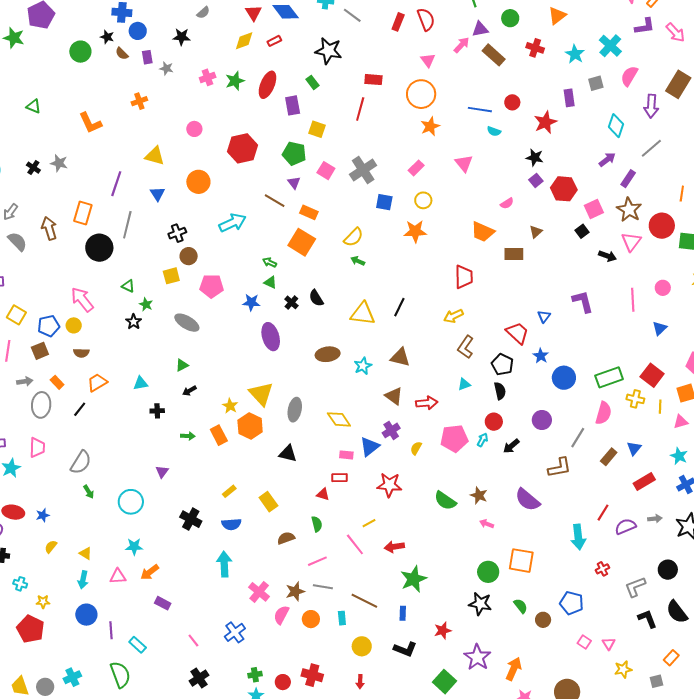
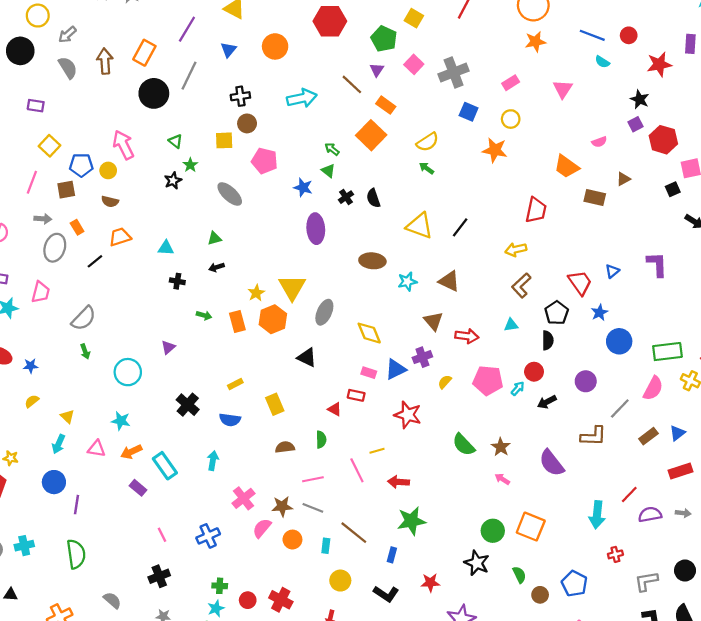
cyan arrow: (224, 564) -> (213, 461), size x0.7
cyan rectangle: (138, 645) -> (165, 466), moved, size x1.4

